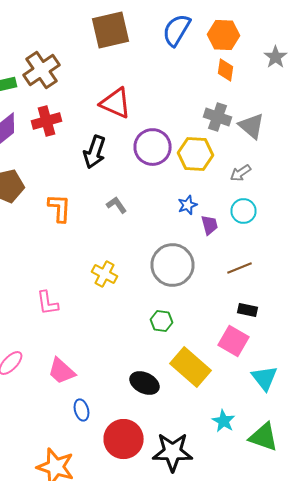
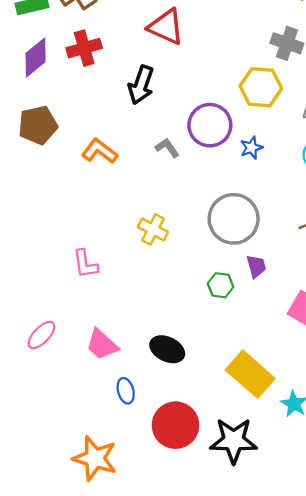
purple circle: (152, 147) -> (210, 125), moved
orange L-shape: (60, 208) -> (100, 151), turned -56
purple trapezoid: (210, 225) -> (256, 266), moved
yellow rectangle: (190, 367) -> (250, 374), moved
black ellipse: (144, 383) -> (167, 349), moved

